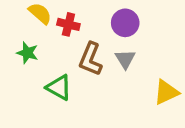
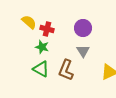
green star: (27, 53) -> (42, 47), moved
brown L-shape: (90, 59) -> (66, 70), moved

